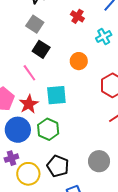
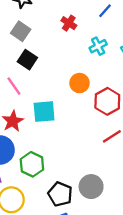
orange circle: (79, 61) -> (80, 83), moved
green hexagon: (48, 129) -> (32, 164), moved
black pentagon: (58, 166) -> (60, 194), moved

